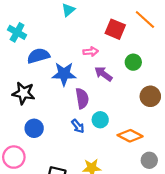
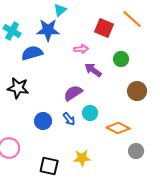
blue star: (64, 74) -> (48, 30), moved
purple semicircle: (82, 98) -> (73, 93), turned -114
blue circle: (34, 128) -> (43, 121), moved

